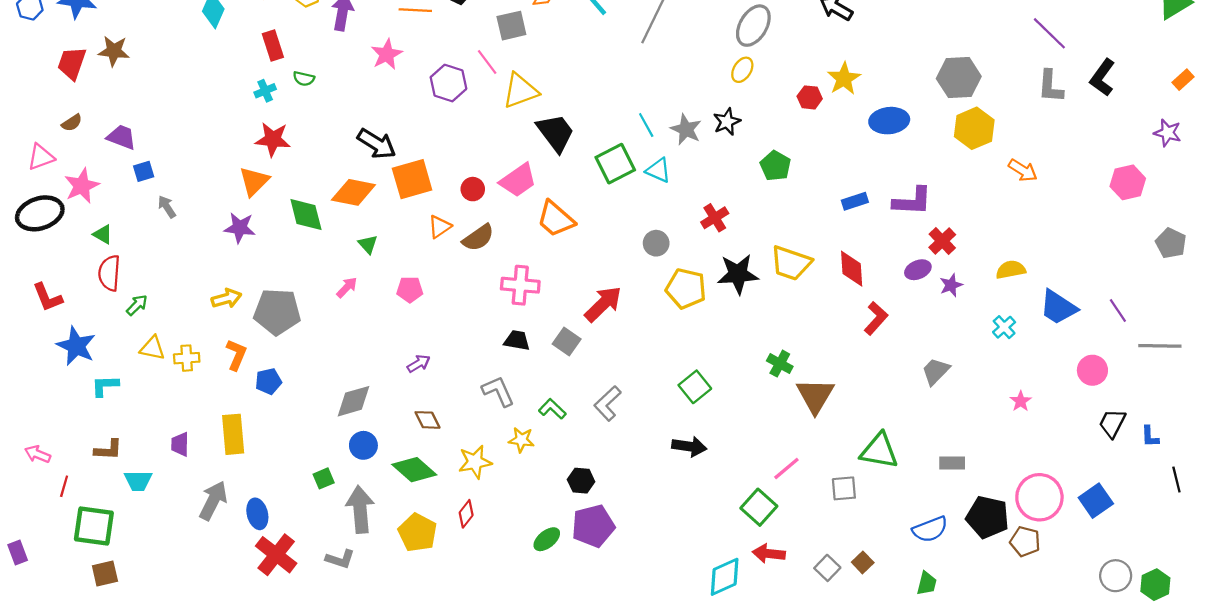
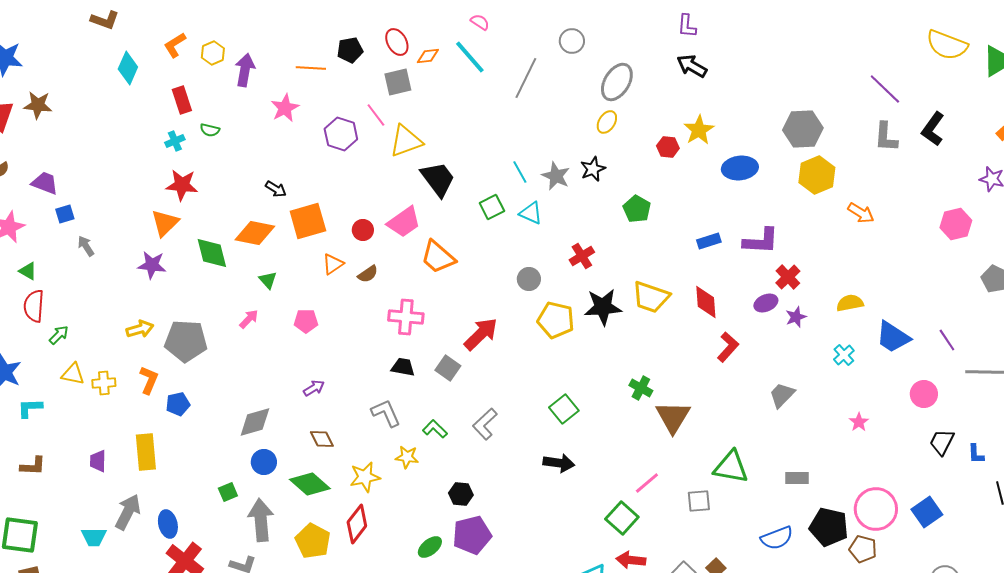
black arrow: (377, 144) -> (276, 189), size x0.6
green square: (615, 164) -> (492, 207), size x0.7
brown semicircle: (478, 238) -> (368, 274), size x0.7
cyan trapezoid: (138, 481) -> (94, 537), moved
red diamond: (466, 514) -> (357, 524), size x1.5

